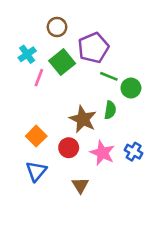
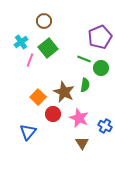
purple pentagon: (93, 48) -> (100, 37), moved
orange square: (36, 136) -> (38, 97), moved
blue cross: (134, 152) -> (105, 126), moved
brown triangle: (80, 185) -> (82, 143), moved

